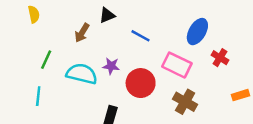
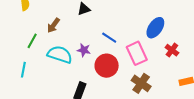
brown arrow: (82, 33) -> (53, 25), moved
blue line: (141, 36) -> (109, 38), moved
pink rectangle: (177, 65) -> (137, 53), turned 35

